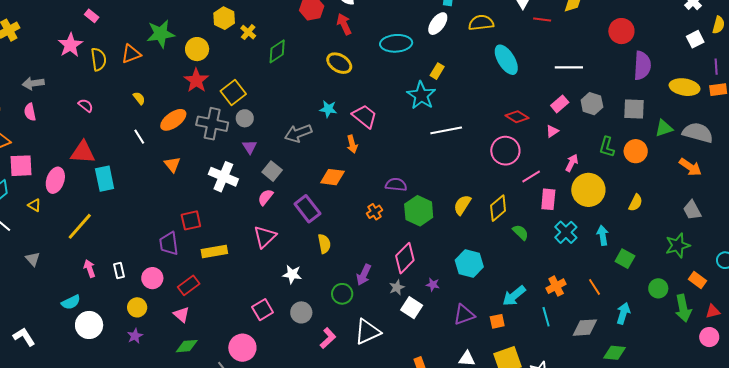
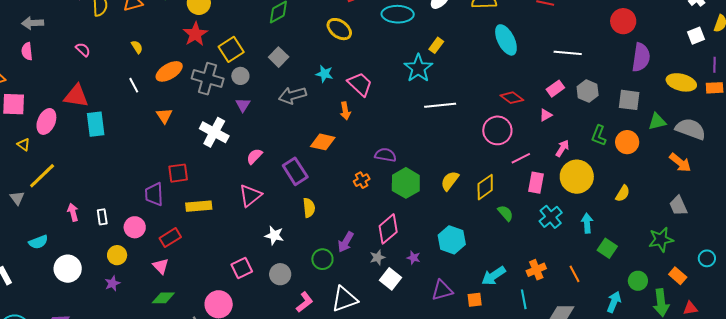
gray square: (272, 171) -> (279, 57), moved
yellow line: (80, 226) -> (42, 176), moved
cyan semicircle: (71, 302) -> (38, 242), moved
cyan arrow: (623, 313) -> (614, 302), moved

